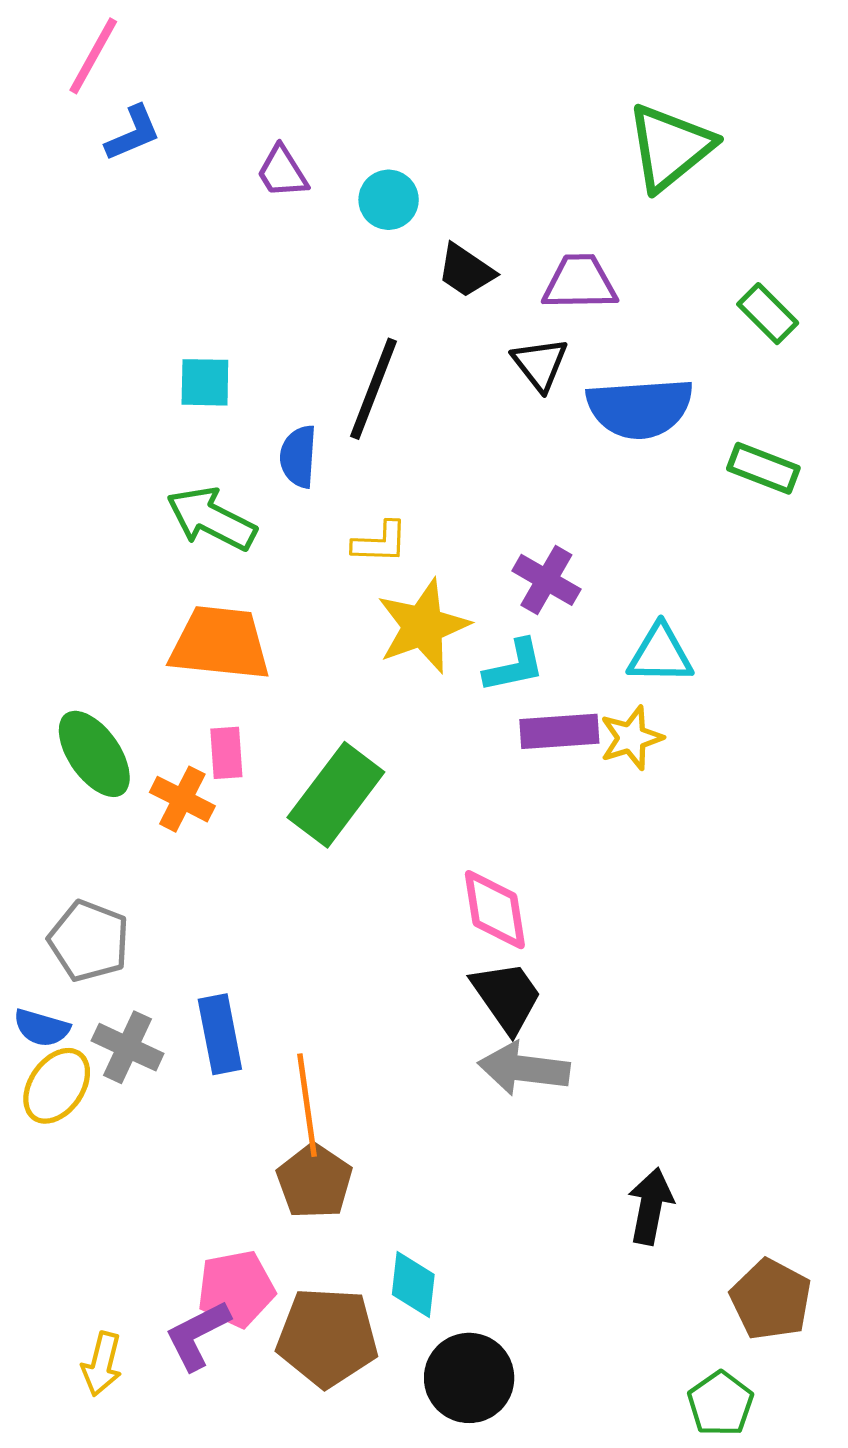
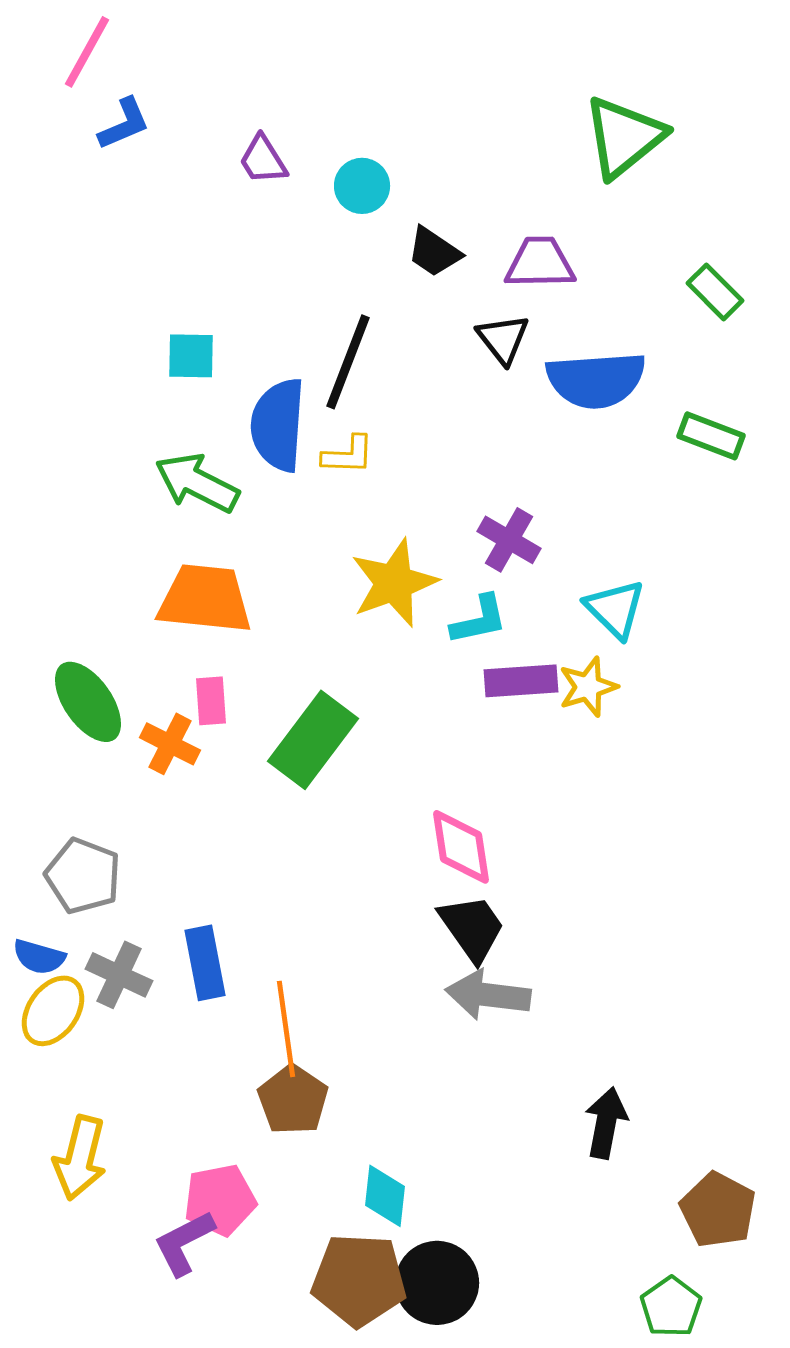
blue semicircle: (298, 456) -> (278, 425), size x1.6
yellow L-shape: (380, 542) -> (348, 455), moved
cyan triangle: (660, 654) -> (615, 609), turned 44
brown pentagon: (327, 1337) -> (359, 1280), moved
yellow arrow: (102, 1364) -> (80, 1158), moved, size x1.4

